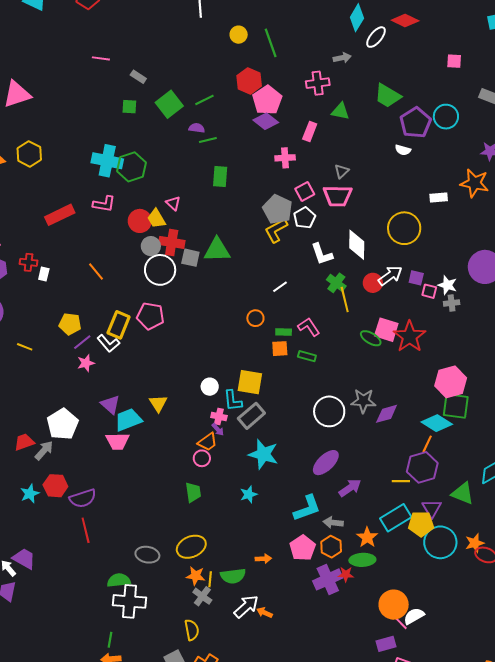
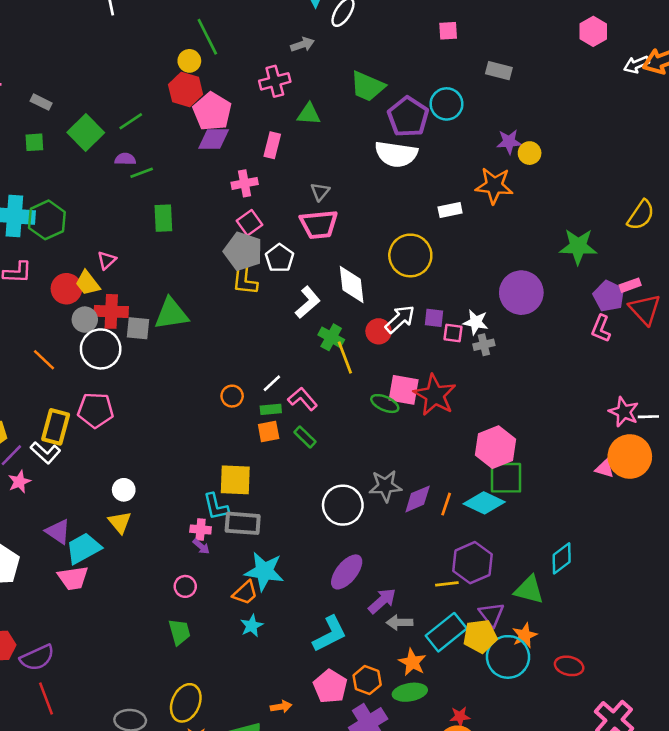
yellow circle: (239, 35) -> (189, 61), moved
purple diamond: (266, 121) -> (214, 139), turned -30
white semicircle: (403, 150) -> (396, 154), size x2.0
pink square: (305, 192) -> (250, 223), moved
pink triangle: (173, 203) -> (107, 260), turned 42
yellow L-shape: (276, 230) -> (245, 279), turned -48
white L-shape: (322, 254) -> (308, 302), turned -105
orange line: (96, 271) -> (44, 360), moved
white line: (280, 287) -> (272, 383), moved
green rectangle: (307, 356) -> (305, 437), turned 36
white circle: (210, 387) -> (124, 490), moved
gray rectangle: (251, 416) -> (243, 523), turned 52
orange trapezoid: (208, 442) -> (245, 593), moved
orange line: (427, 444) -> (446, 504), moved
gray arrow: (333, 523) -> (400, 622), moved
orange star: (475, 543) -> (525, 635), moved
yellow ellipse: (191, 547) -> (186, 703), turned -36
red star: (346, 574) -> (460, 716), moved

